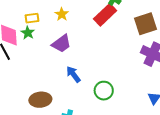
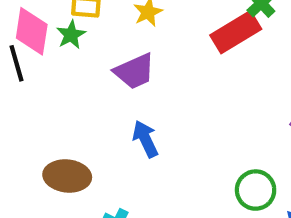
green circle: (104, 91) -> (256, 190), moved

